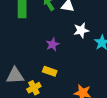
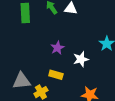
white star: (81, 30) -> (81, 59), moved

